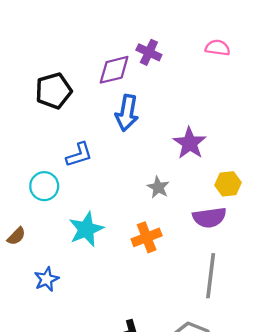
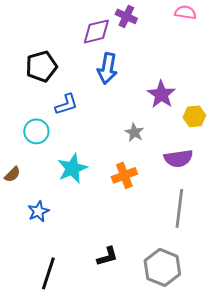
black pentagon: (54, 91) -> (41, 66), moved
yellow hexagon: (228, 184) -> (194, 116), moved

